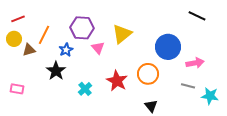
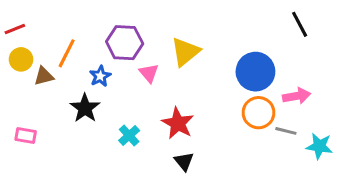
black line: (197, 16) -> (300, 24), turned 36
red line: (18, 19) -> (15, 29), moved
orange circle: (148, 74) -> (259, 113), moved
black triangle: (151, 106) -> (184, 161), moved

